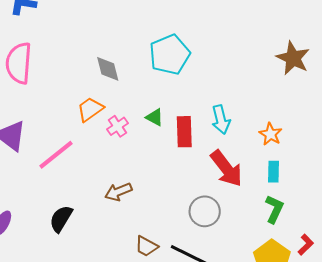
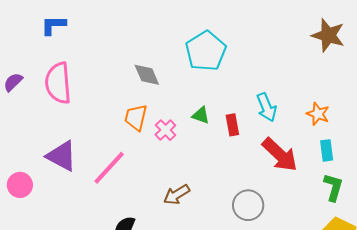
orange trapezoid: (90, 109) -> (136, 117), turned -32
red rectangle: (184, 132) -> (232, 125), size x0.7
gray circle: (205, 211) -> (248, 205), moved

